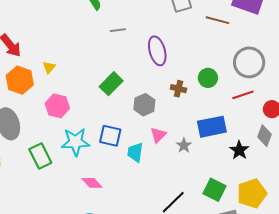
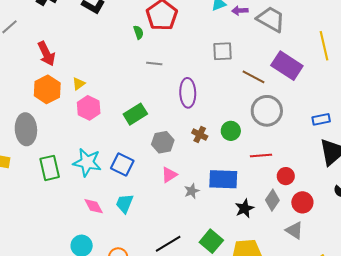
gray circle: (249, 62) -> (267, 111), moved
pink hexagon: (57, 106) -> (89, 108), moved
cyan trapezoid: (135, 152) -> (125, 204), moved

